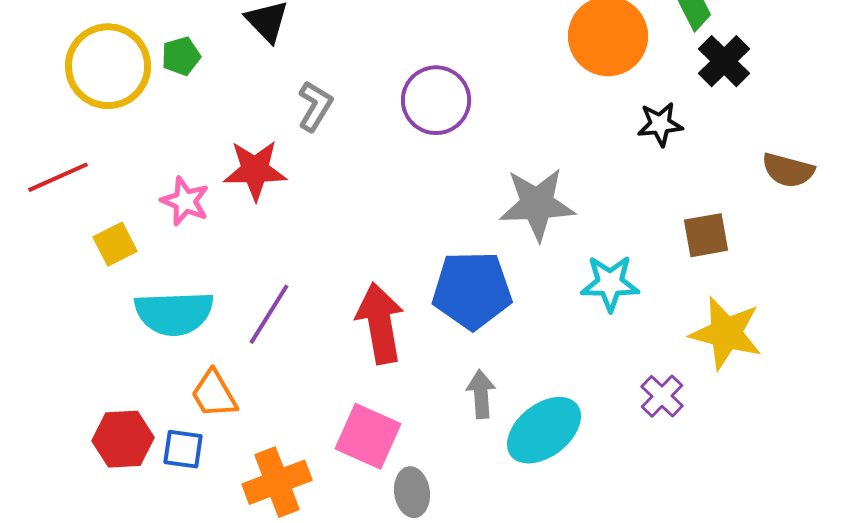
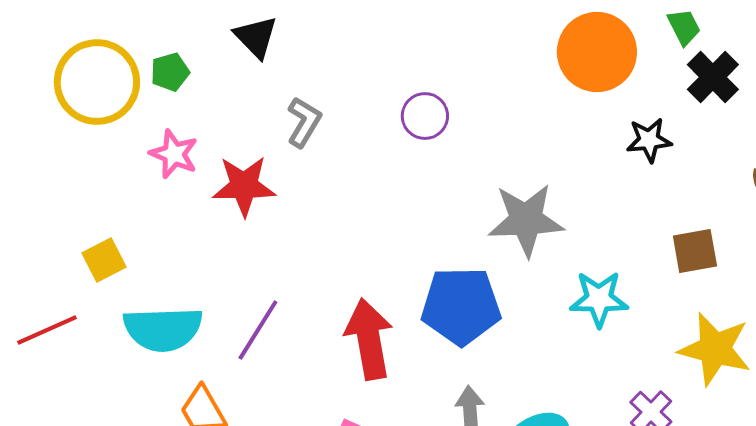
purple circle: (436, 100) -> (425, 116), size x0.7
red line: (58, 177) -> (47, 330), moved
pink star: (185, 201) -> (174, 154), moved

